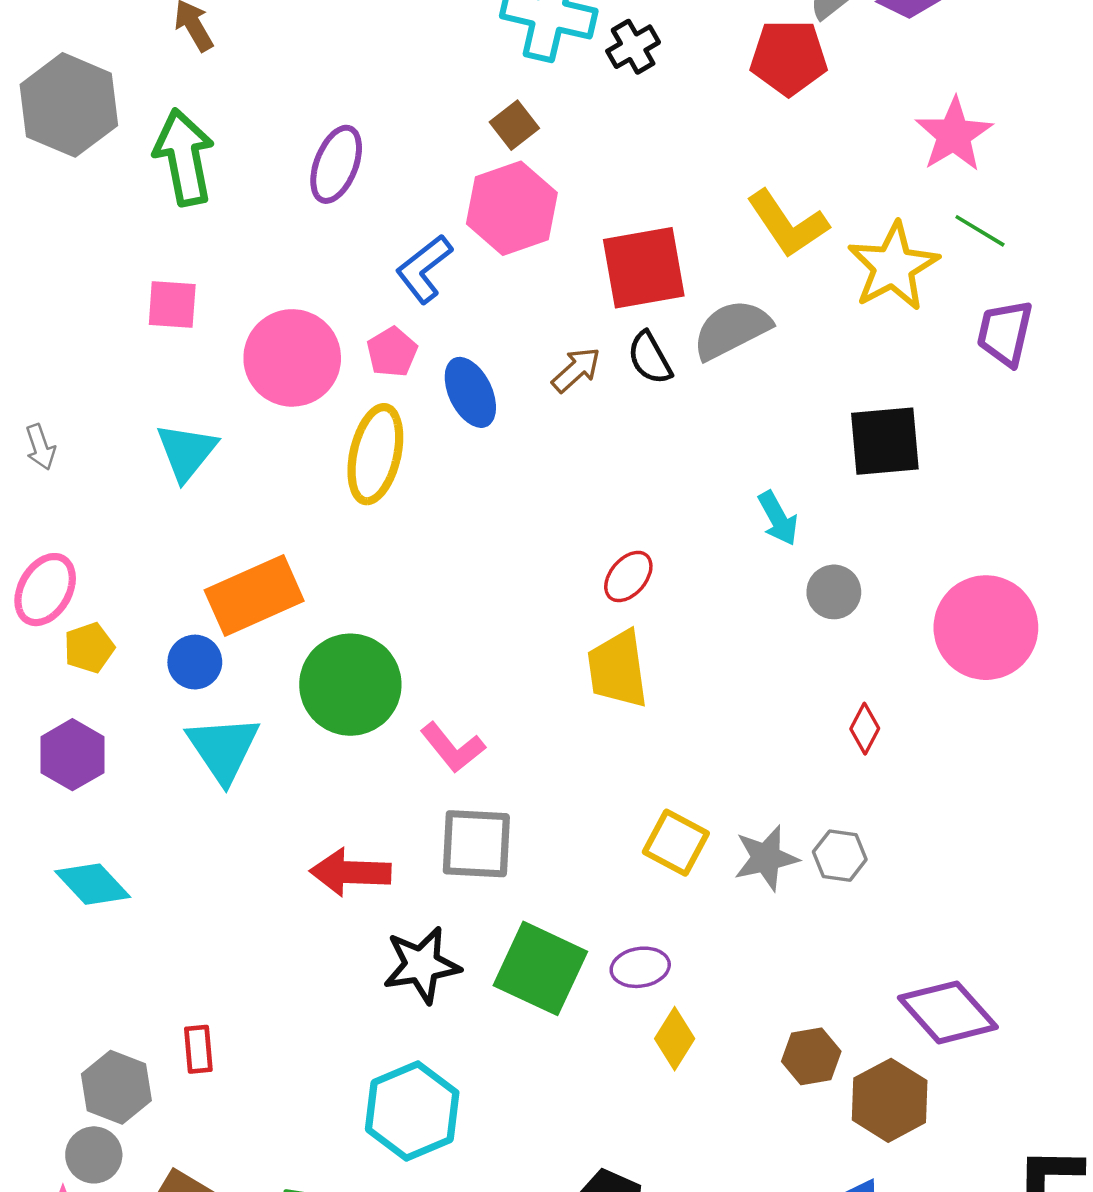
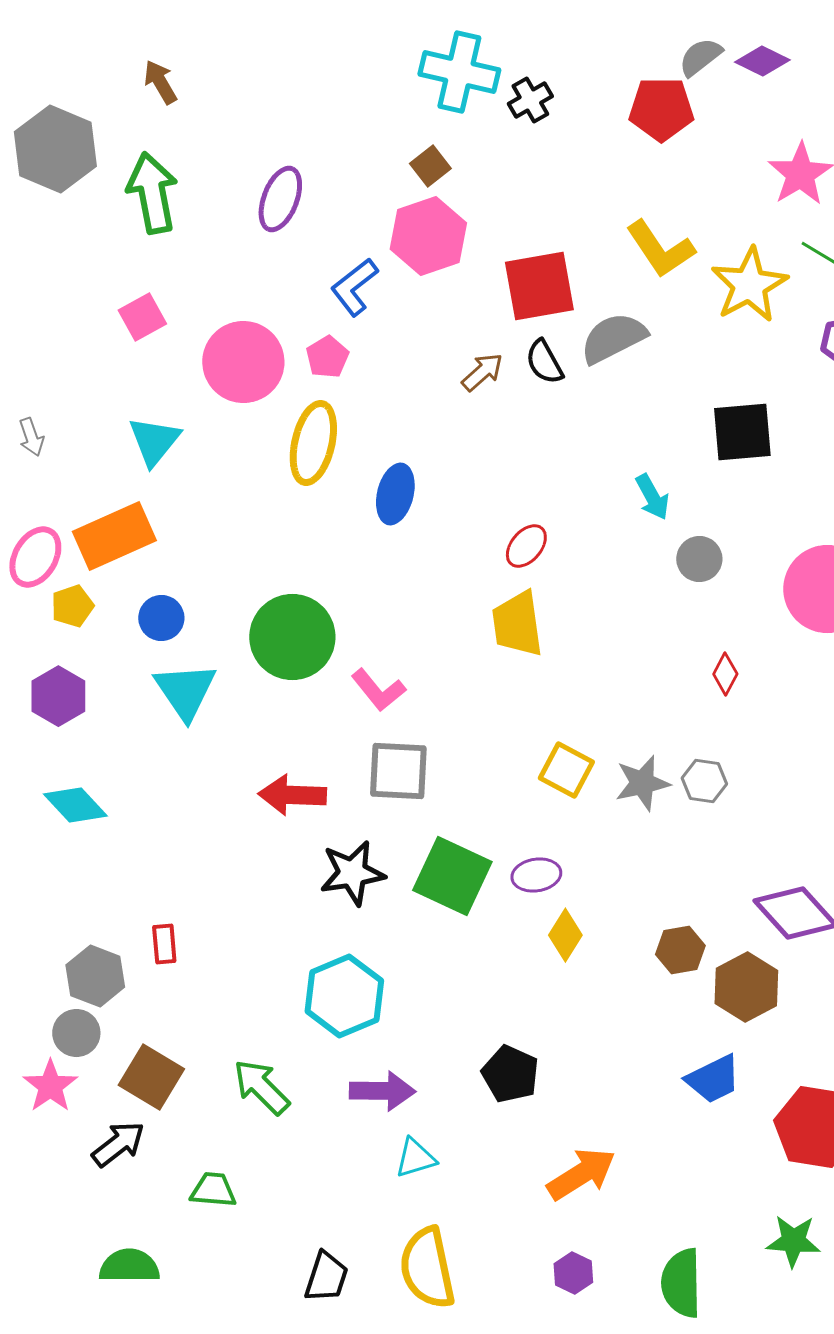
pink square: (172, 304) -> (142, 317), turned -33
blue ellipse: (470, 392) -> (395, 494), moved, turned 40
orange rectangle: (254, 596) -> (114, 536), moved

